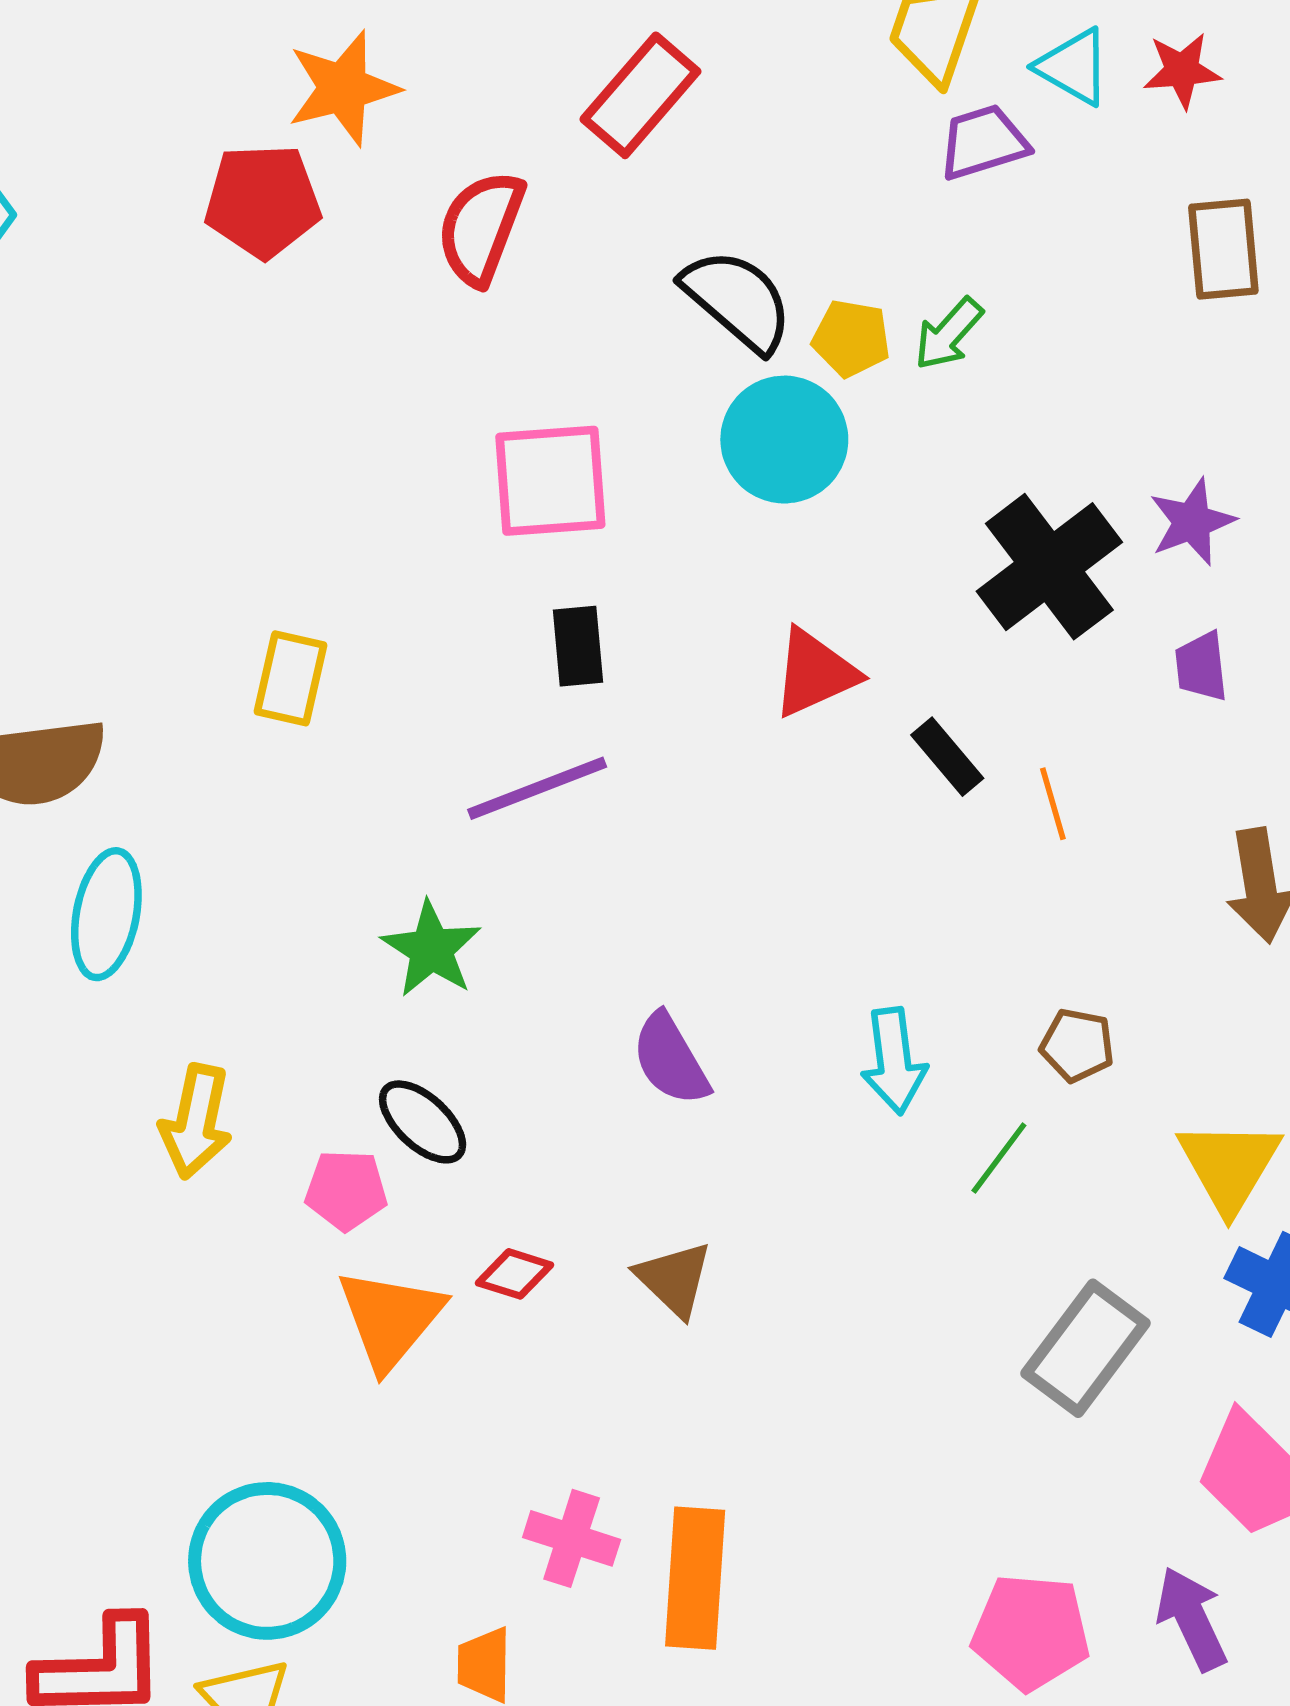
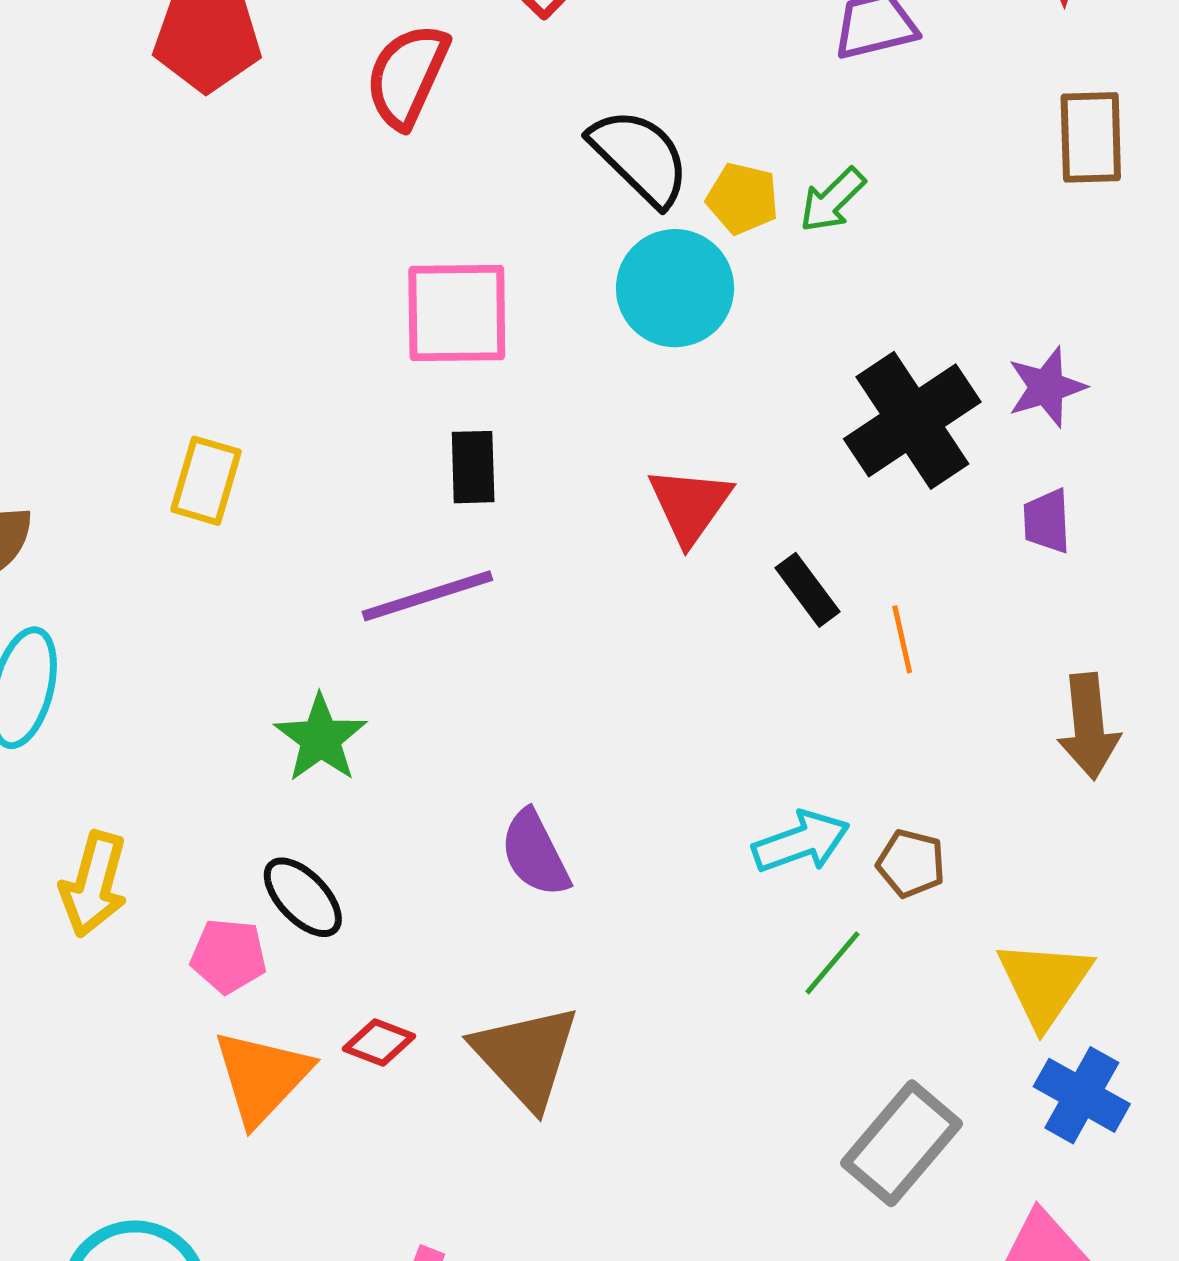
red triangle: (815, 673) -> (690, 505), turned -34
cyan arrow: (894, 1061) -> (801, 842), moved, turned -106
brown triangle: (674, 1279) -> (526, 1056), size x1.5

